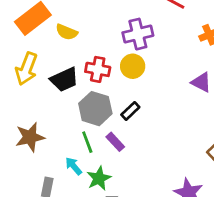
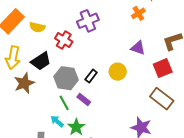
yellow circle: (133, 66) -> (118, 72), moved
red cross: (98, 69) -> (64, 40), moved, turned 30
brown star: (30, 137) -> (24, 83), moved

